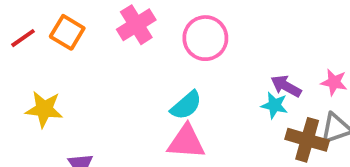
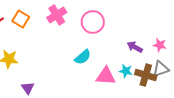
cyan star: (274, 105) -> (126, 71), moved
pink triangle: (186, 142) -> (106, 76), moved

